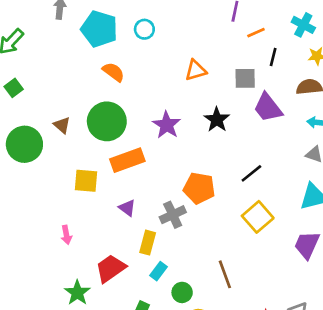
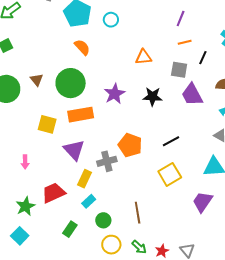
orange line: (256, 33) -> (185, 42), moved
black star: (217, 120) -> (152, 97), turned 30
purple triangle: (127, 208) -> (74, 150), size x1.6

